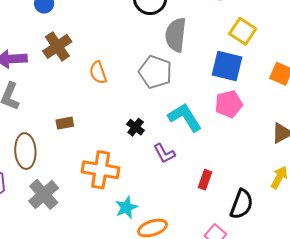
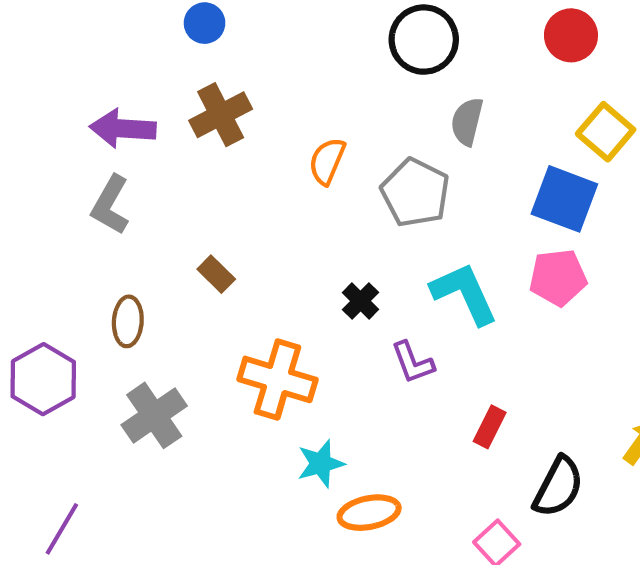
gray semicircle: (176, 35) -> (467, 122), size x0.7
orange semicircle: (98, 73) -> (327, 161), moved, turned 35
brown rectangle: (65, 123) -> (216, 274), turned 48
brown ellipse: (25, 151) -> (128, 321), size x0.7

